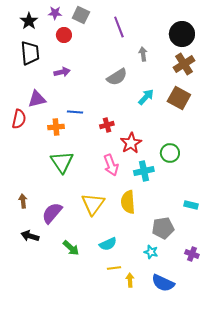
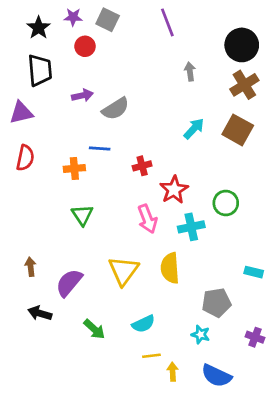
purple line: (119, 27) -> (167, 22), moved
gray semicircle: (117, 77) -> (116, 109), moved
purple triangle: (37, 99) -> (21, 113), moved
green triangle: (62, 162) -> (82, 215), size x0.7

